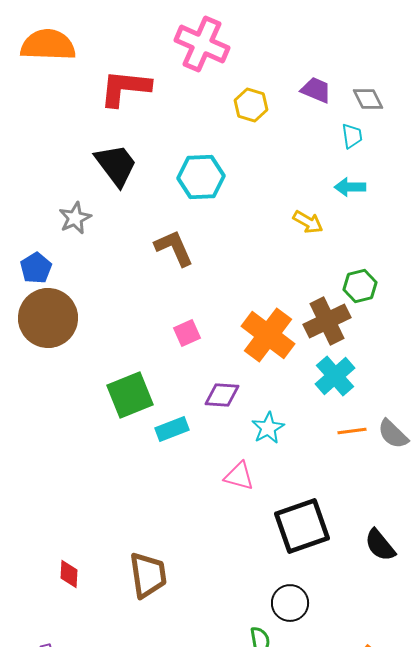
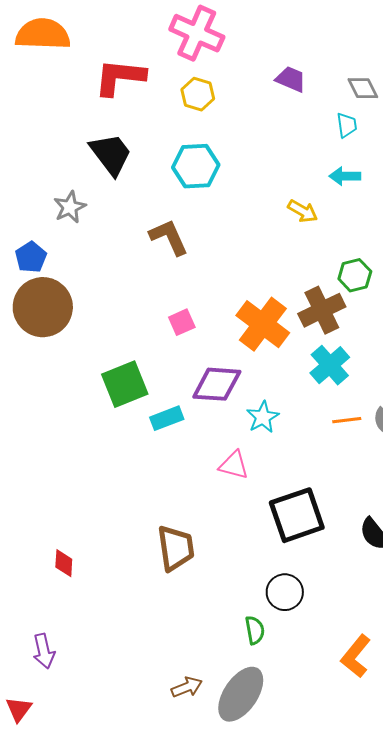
purple trapezoid: (316, 90) -> (291, 79), moved
yellow hexagon: (251, 105) -> (198, 94), moved
purple diamond: (222, 395) -> (217, 384), size x1.4
brown trapezoid: (148, 575) -> (176, 548), moved

